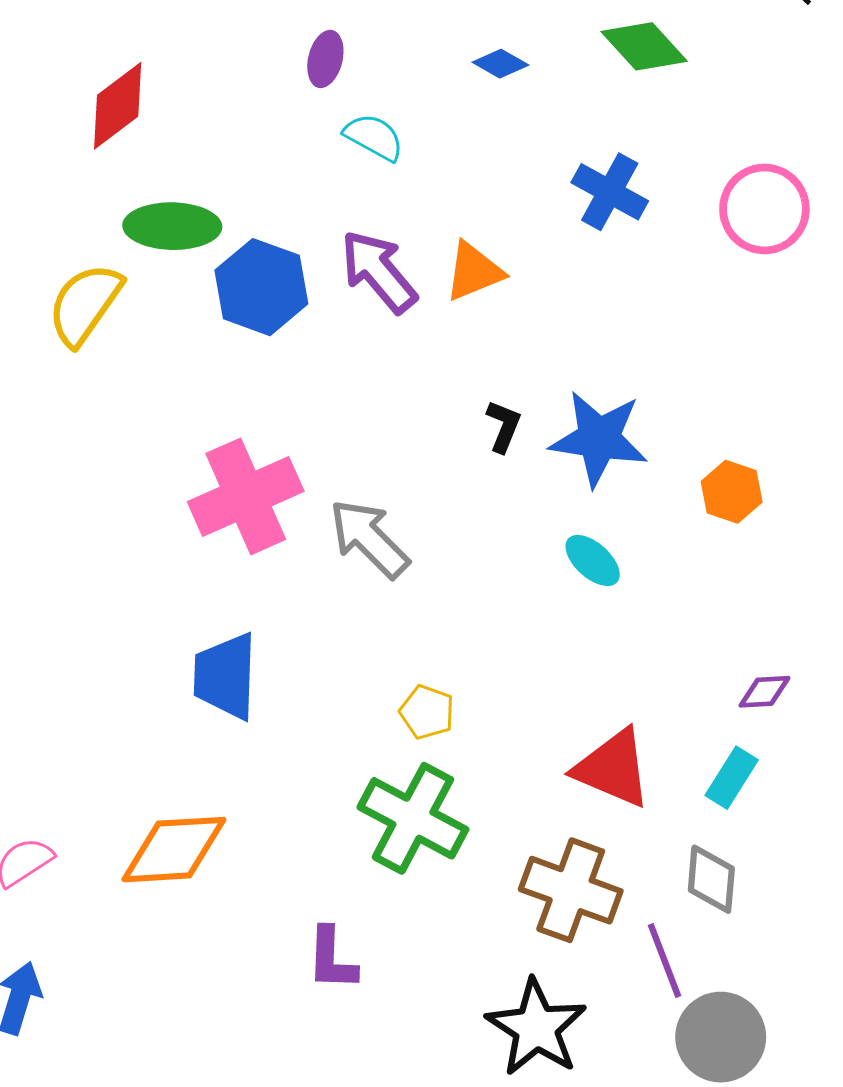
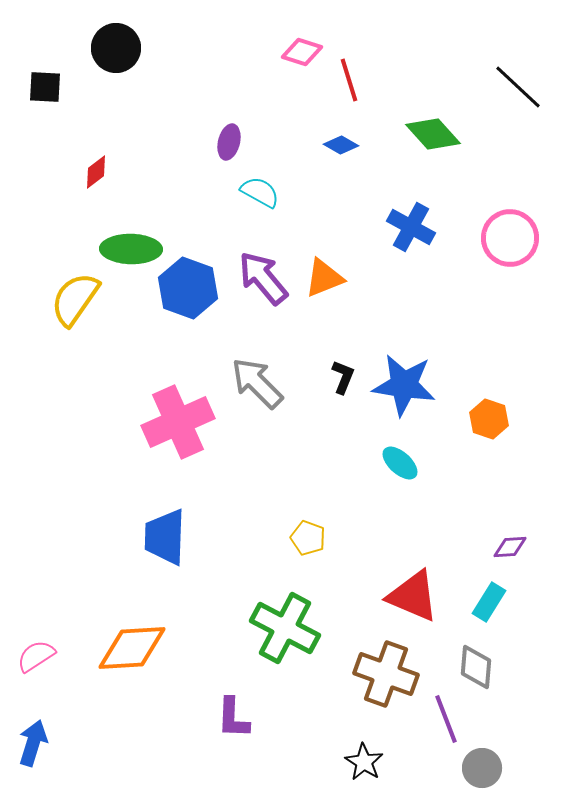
red diamond: (118, 106) -> (96, 172), size x0.6
gray arrow: (369, 539) -> (257, 383), moved
yellow pentagon: (427, 712) -> (308, 538), moved
black star: (536, 1028) -> (364, 762), size x0.6
gray circle: (721, 1037) -> (482, 768), size x0.7

